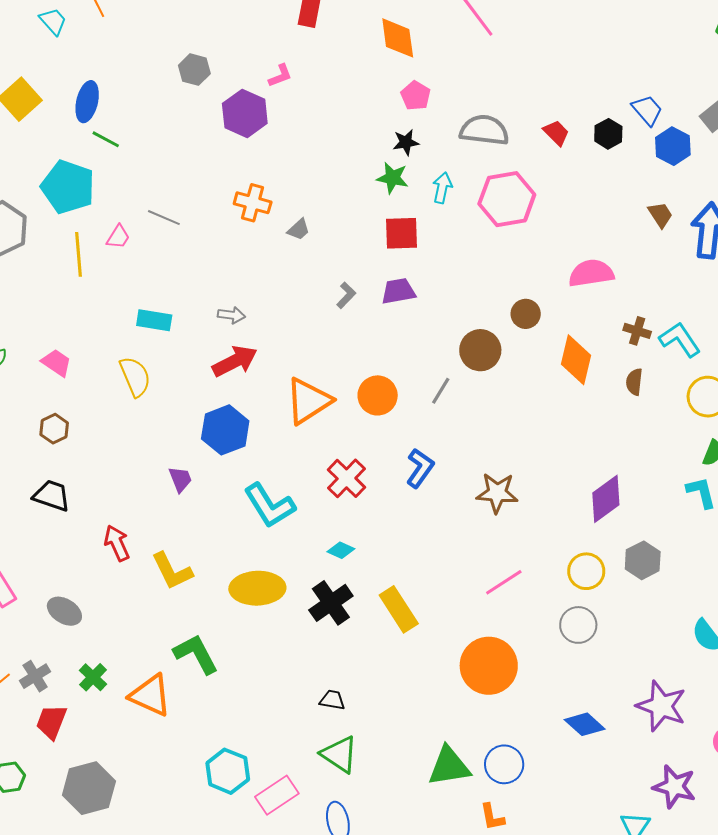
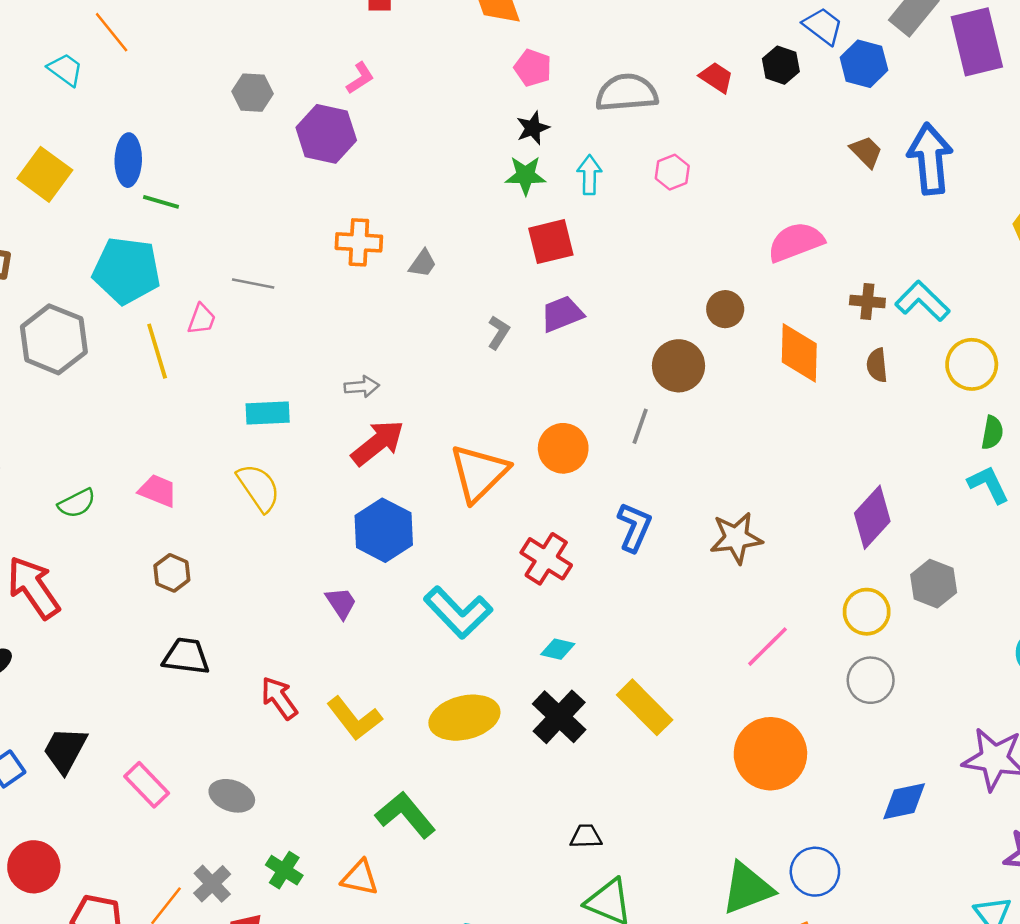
pink hexagon: (507, 199) -> (672, 172), size x0.5
orange triangle: (150, 695) -> (360, 878), size x0.7
blue diamond: (585, 724) -> (904, 801), turned -42

